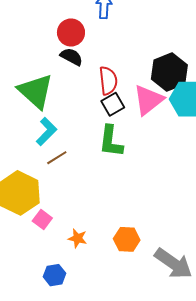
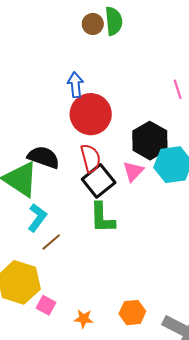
red circle: (71, 33) -> (91, 114), moved, size x1.5
black semicircle: (71, 57) -> (44, 157), moved, size x1.4
pink triangle: (148, 100) -> (133, 171), size x0.7
black square: (113, 104) -> (99, 181), size x1.4

